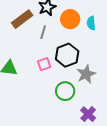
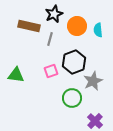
brown rectangle: (22, 19) -> (29, 26), turned 50

